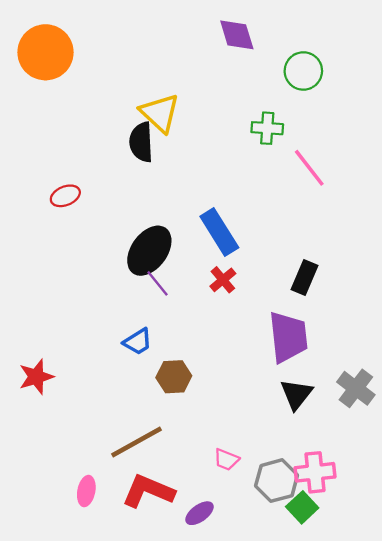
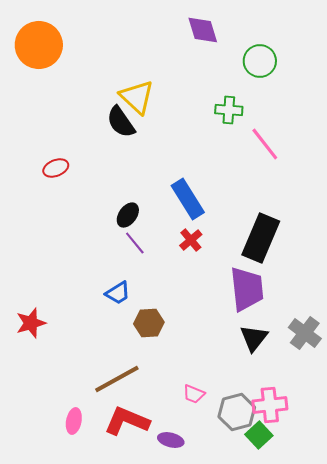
black semicircle: (141, 142) -> (121, 122), turned -32
black ellipse: (149, 251) -> (128, 215), size x0.6
black rectangle: (305, 278) -> (261, 238), size x1.6
purple ellipse: (200, 513) -> (171, 440), turned 50

